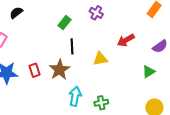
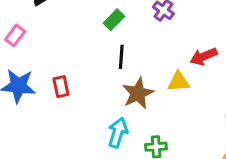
yellow triangle: (100, 59) -> (179, 82), moved
brown star: (60, 70) -> (138, 93), moved

